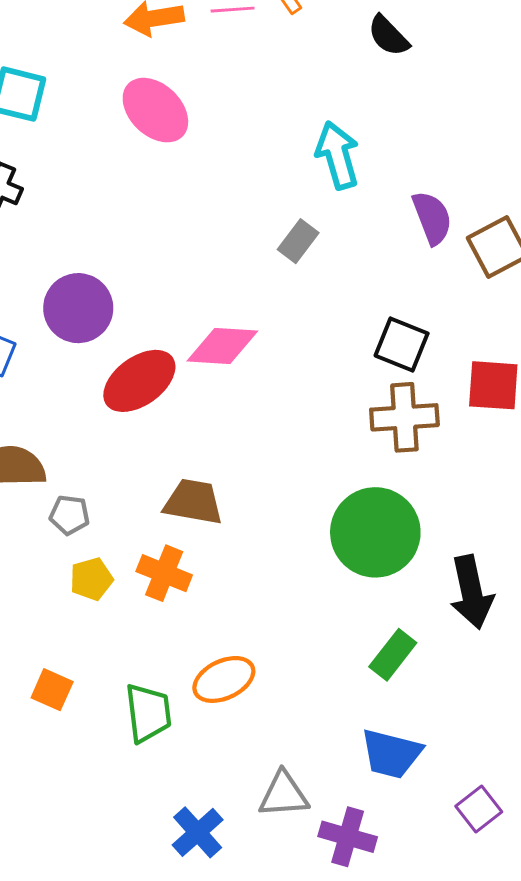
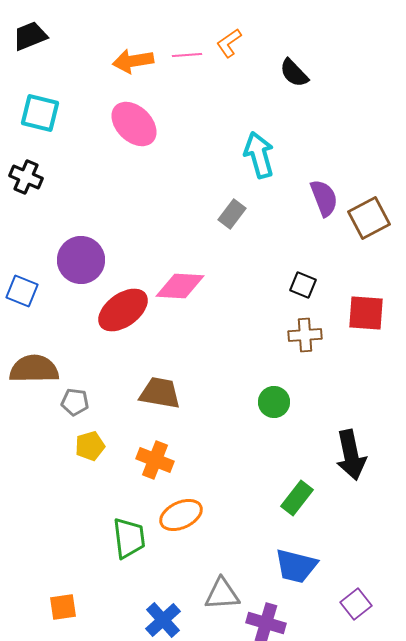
black square: (402, 345) -> (303, 285), size x0.7
brown cross: (404, 417) -> (305, 335), size x0.7
green circle: (375, 532) -> (274, 402), moved, size x0.5
orange cross: (164, 573) -> (155, 460), moved
orange square: (52, 690) -> (63, 607), moved, turned -32

